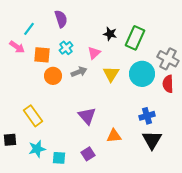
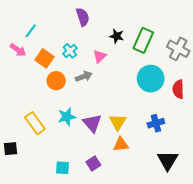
purple semicircle: (61, 19) -> (83, 17), moved
orange square: (42, 55) -> (44, 58), turned 30
gray cross: (168, 59) -> (178, 49), moved
yellow triangle: (111, 74) -> (118, 122), moved
black triangle: (152, 140) -> (168, 160), moved
cyan star: (37, 149) -> (67, 117), moved

